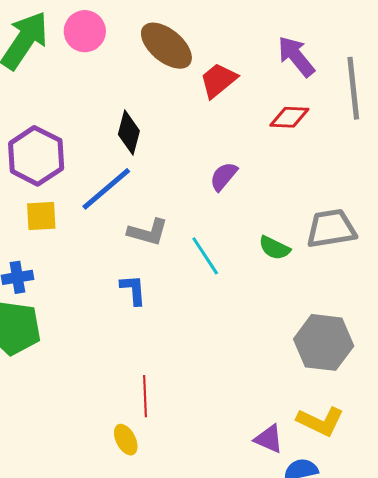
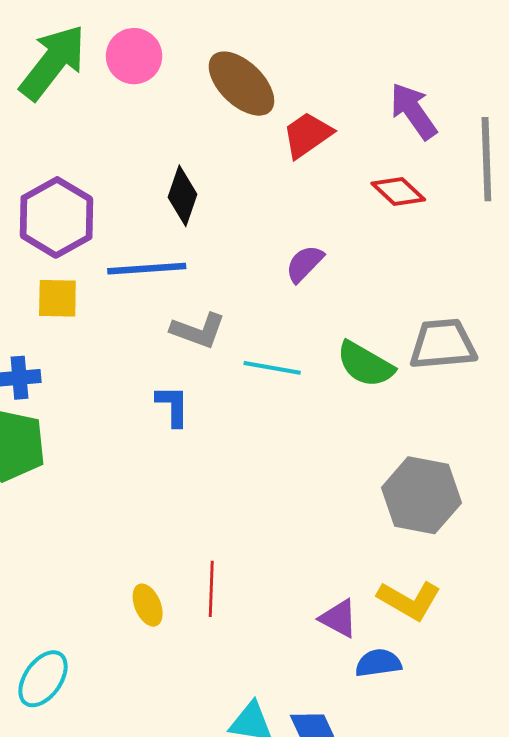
red diamond: (289, 117) -> (398, 191), turned 36
blue line: (106, 189) -> (147, 269), turned 32
green semicircle: (274, 248) -> (365, 364), size x1.4
cyan line: (205, 256) -> (272, 368), turned -51
red line: (145, 396) -> (211, 589), moved

